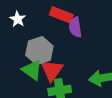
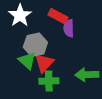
white star: (18, 19) -> (20, 15), size x1.6

